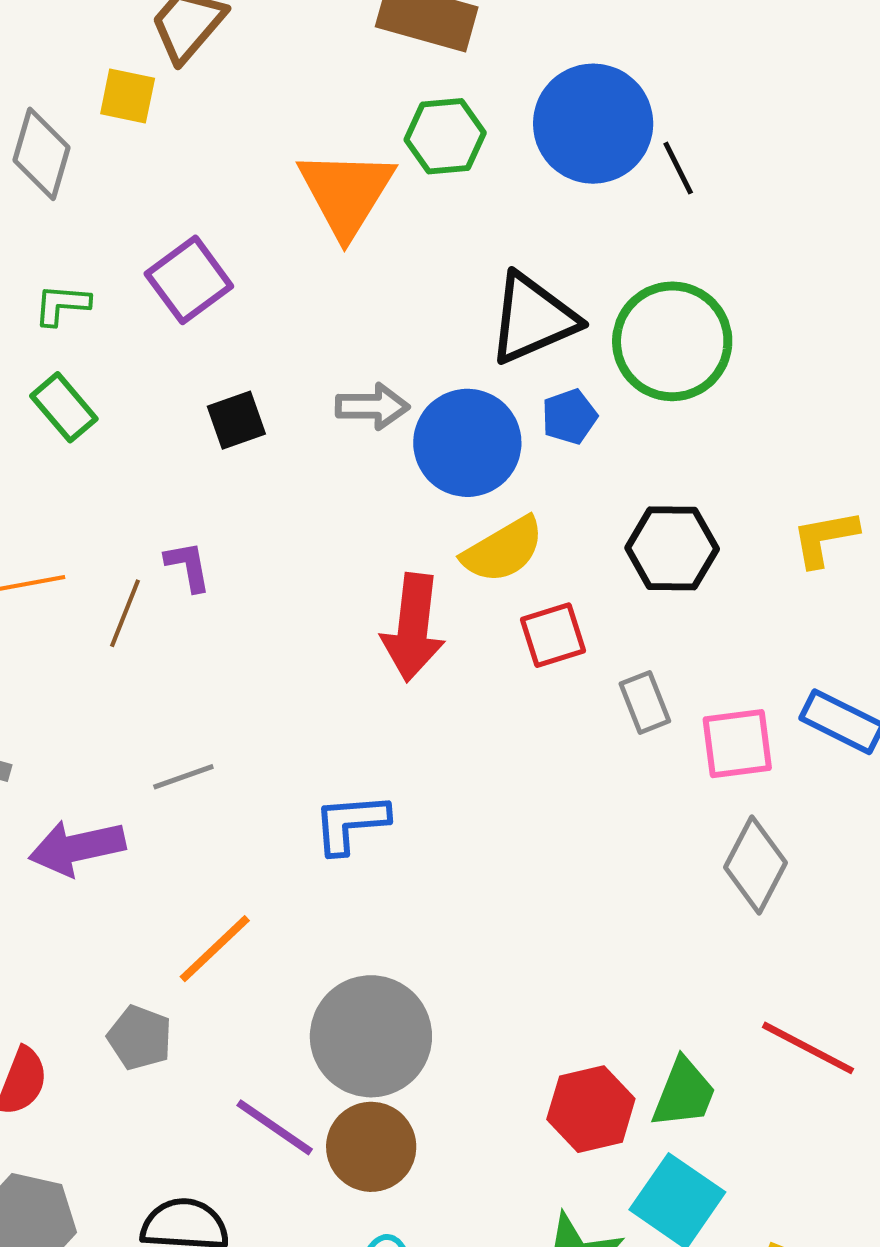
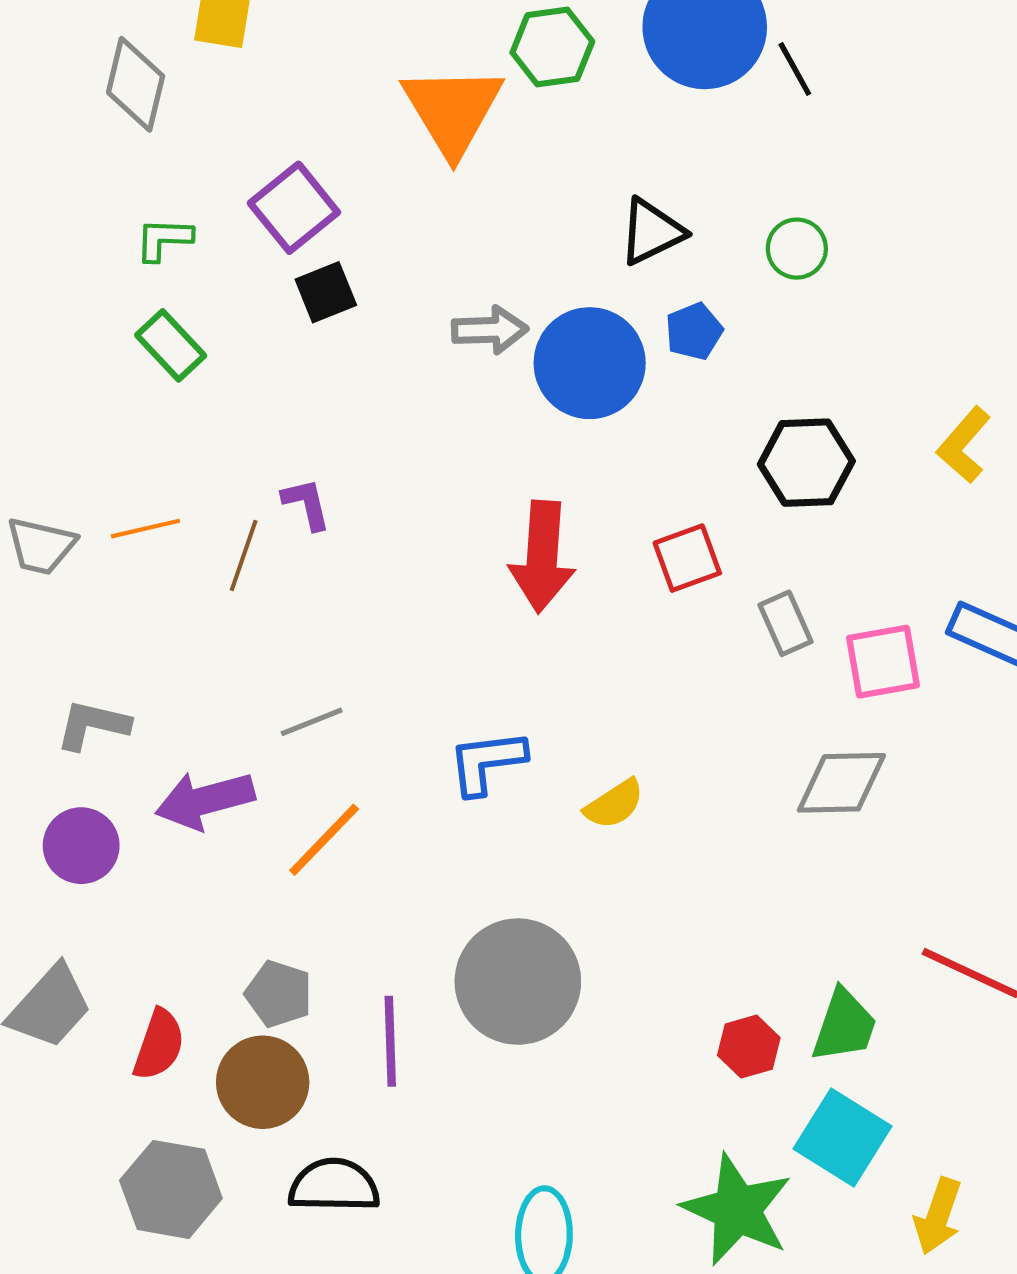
black triangle: (533, 319) -> (651, 232), size x0.7
green circle: (672, 341) -> (797, 249), size x0.5
black square: (236, 420) -> (326, 292), moved
yellow L-shape: (825, 538) -> (964, 445), turned -36
yellow semicircle: (503, 550) -> (614, 804), moved, size x0.7
gray diamond: (756, 865) -> (841, 783), moved, turned 64
orange line: (215, 949) -> (324, 840), moved
red hexagon: (591, 1109) -> (749, 1047), size x0.7
purple line: (275, 1127) -> (390, 1041), moved, turned 56
brown circle: (371, 1147) -> (263, 1082), moved

